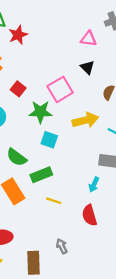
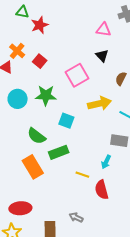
red square: (18, 89) -> (40, 61), moved
green star: (40, 112) -> (46, 95), moved
yellow line: (54, 201) -> (82, 175), moved
gray arrow: (62, 246) -> (76, 217), turned -40

